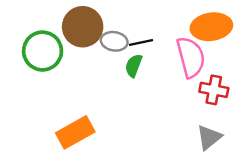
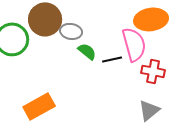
black line: (141, 43) -> (112, 59), moved
green semicircle: (134, 66) -> (87, 51), turned 108

